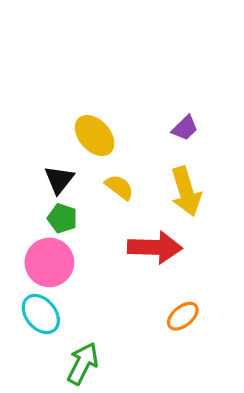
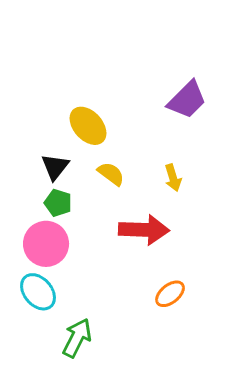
purple trapezoid: (185, 128) -> (187, 100), moved, size x1.6
yellow arrow: (186, 191) -> (173, 178), size x0.6

